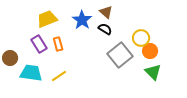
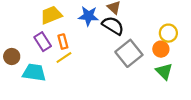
blue star: (82, 20) -> (88, 16), turned -30
black semicircle: (105, 29) -> (113, 26), size x1.5
yellow circle: (141, 38) -> (168, 33), moved
yellow line: (59, 76) -> (64, 58), moved

